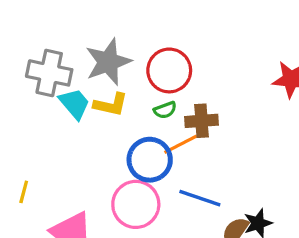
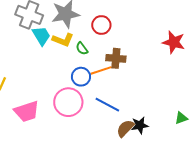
red circle: (169, 70) -> (101, 25), size x0.7
green semicircle: (165, 110) -> (82, 49), moved, turned 64
blue circle: (150, 160) -> (81, 77), size x0.7

